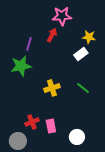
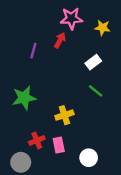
yellow star: (89, 37) -> (102, 28), moved
green star: (21, 66) -> (24, 98), moved
yellow cross: (52, 88) -> (64, 115), moved
green line: (83, 88) -> (96, 91), moved

